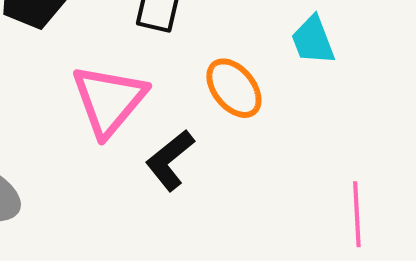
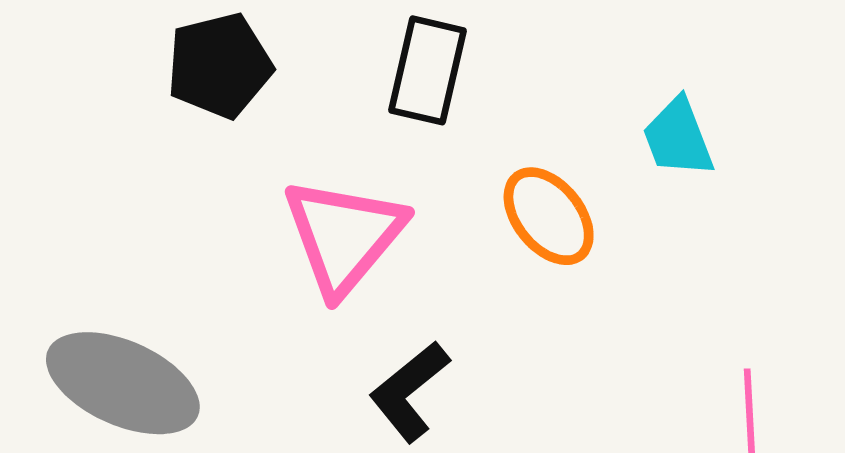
black L-shape: (170, 160) -> (409, 391), moved

